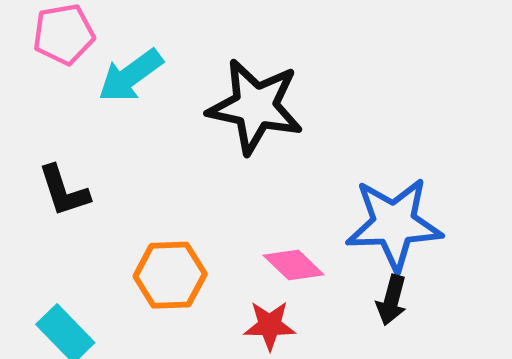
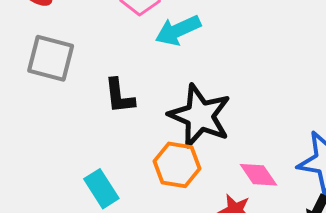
black star: (255, 106) -> (200, 116), moved

